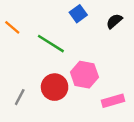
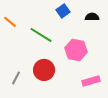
black semicircle: (114, 21) -> (92, 17), turned 40
pink hexagon: (84, 75) -> (76, 50), moved

